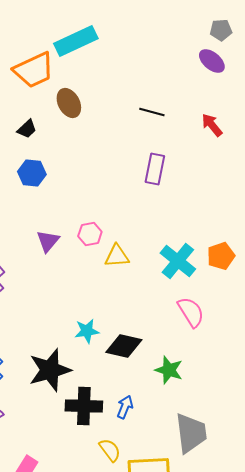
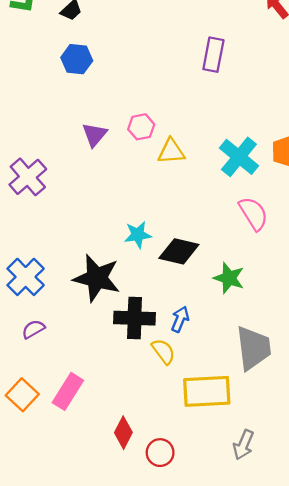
black star: (50, 370) -> (97, 278), turned 30
yellow semicircle: (110, 450) -> (163, 351), moved

